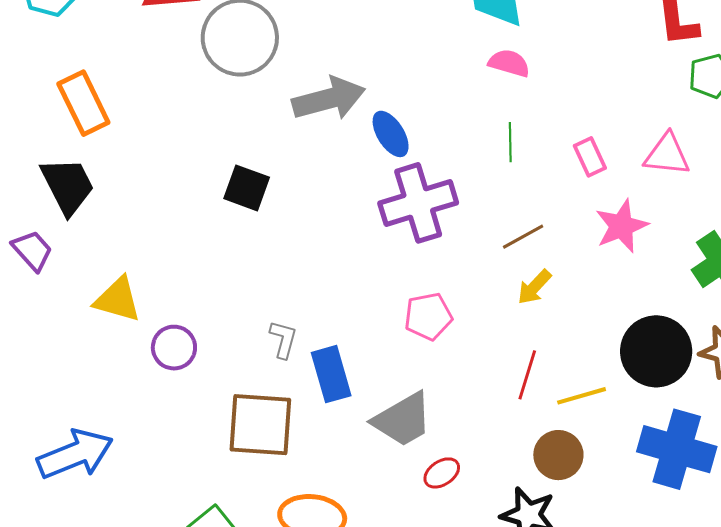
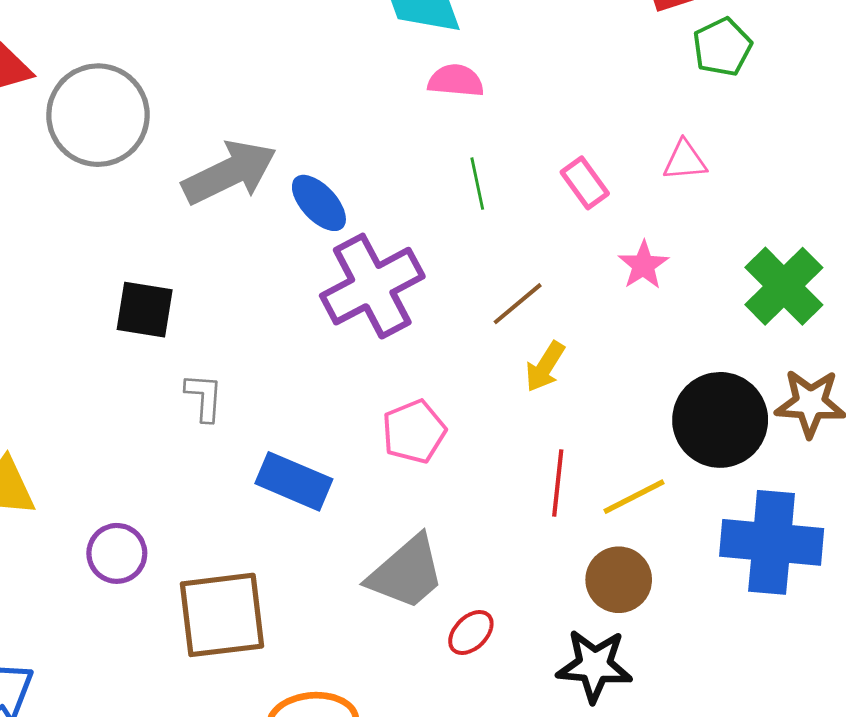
pink triangle: (667, 155) -> (685, 160), size x0.7
pink star: (621, 226) -> (643, 265), size x0.7
gray L-shape: (283, 339) -> (204, 397), moved
purple circle: (174, 348) -> (117, 553), moved
blue rectangle: (331, 374) -> (294, 481), moved, turned -40

